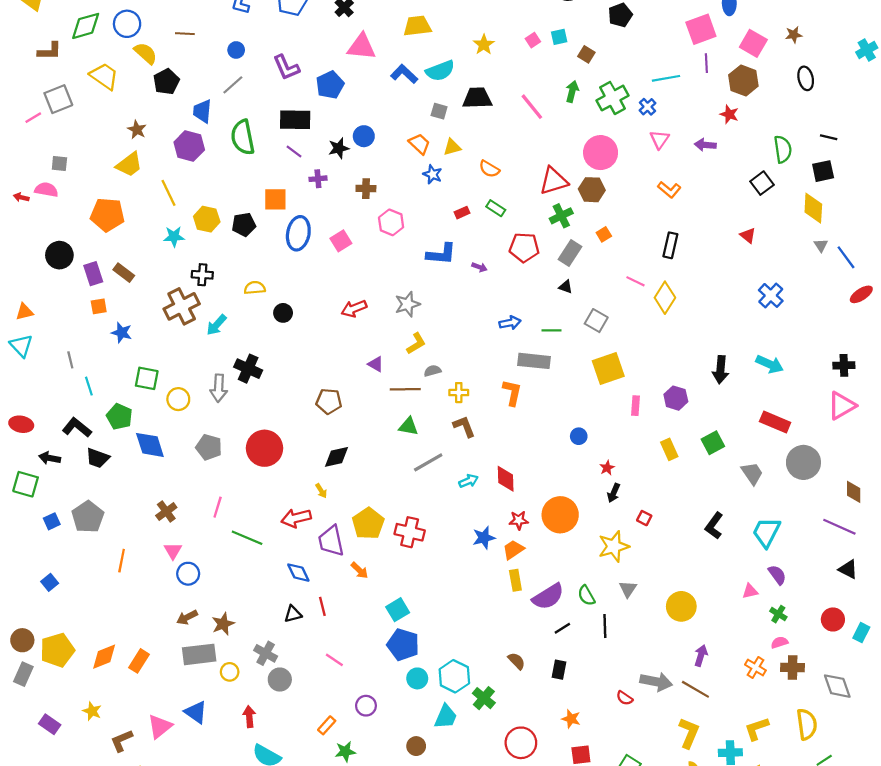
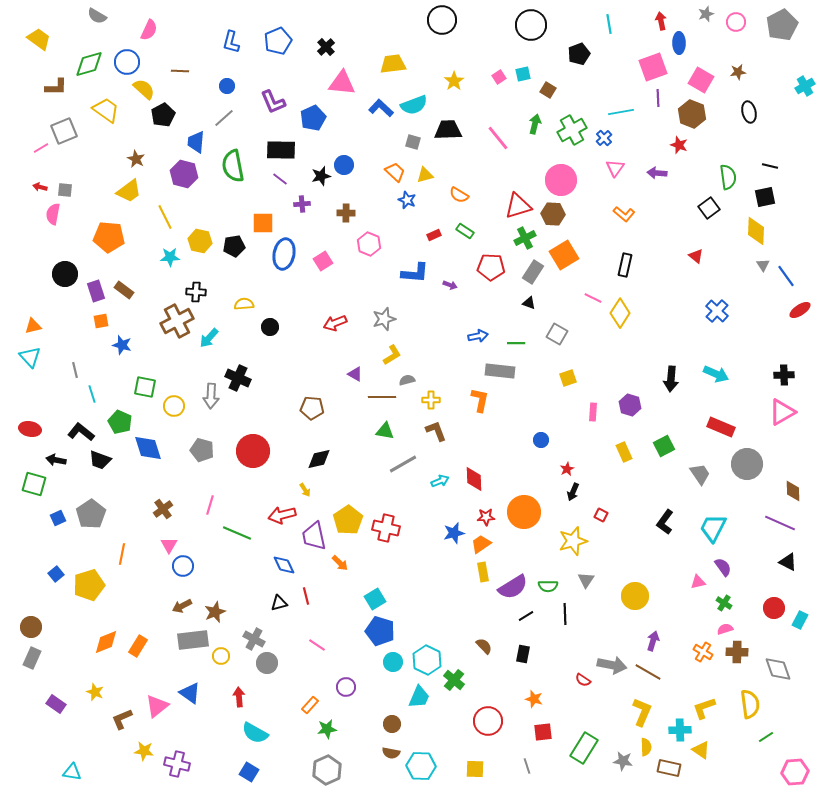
pink semicircle: (46, 190) -> (53, 214), turned -90
red arrow: (21, 197) -> (40, 187), moved
orange square: (604, 234) -> (564, 255), size x2.0
yellow square: (608, 369) -> (568, 378), size x0.6
green semicircle: (586, 595) -> (548, 586), turned -60
yellow pentagon: (57, 650) -> (89, 585), moved

